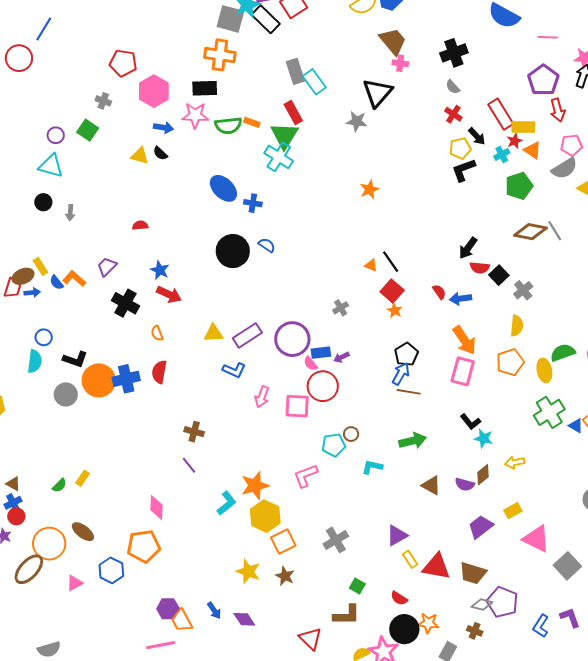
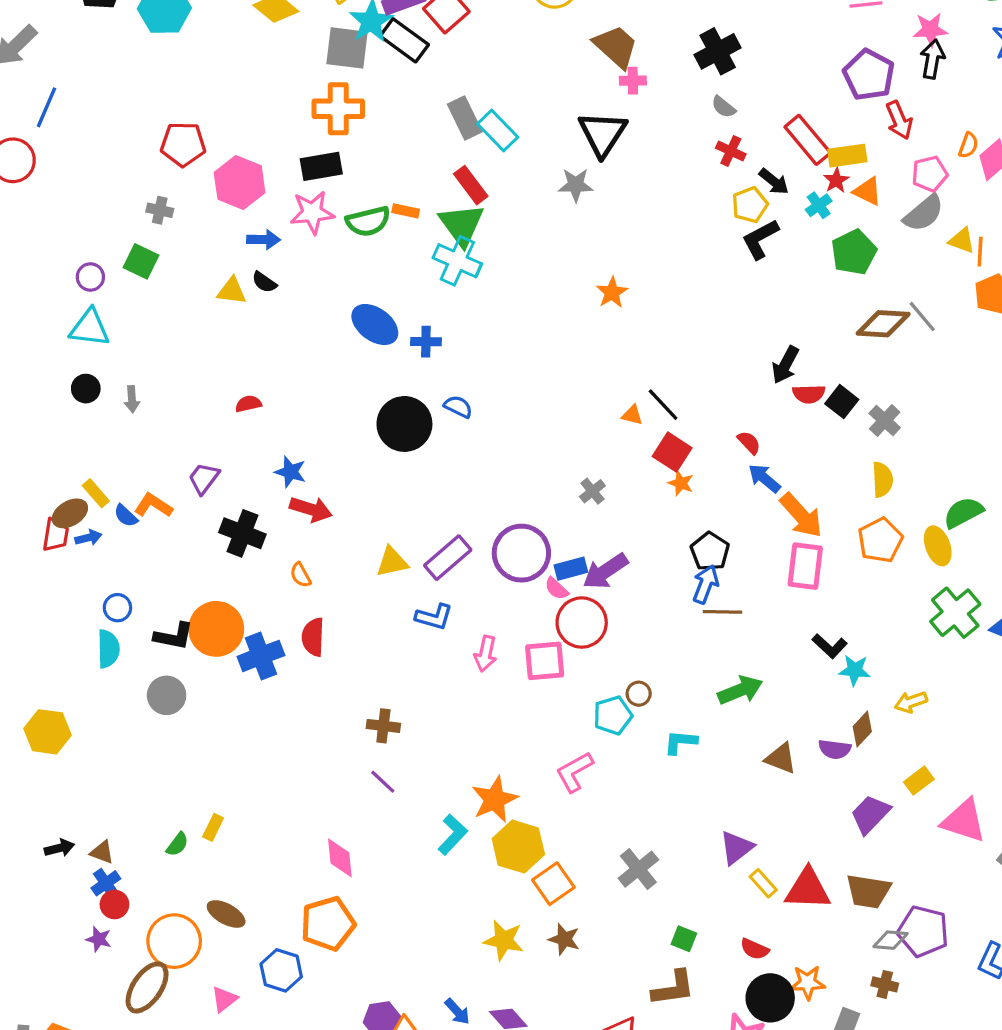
blue arrow: (461, 299) -> (764, 478), moved, turned 55
purple arrow: (341, 357) -> (605, 571), size x1.8
orange circle: (99, 380) -> (216, 629), moved

